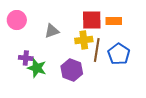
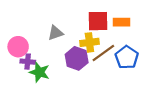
pink circle: (17, 20) -> (18, 47), moved
brown line: (97, 50) -> (103, 53), turned 45
purple hexagon: (72, 70) -> (77, 58), moved

